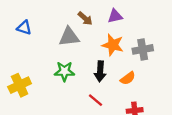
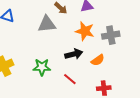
green star: (64, 71) -> (42, 67), moved
black arrow: (100, 71) -> (74, 54), turned -108

